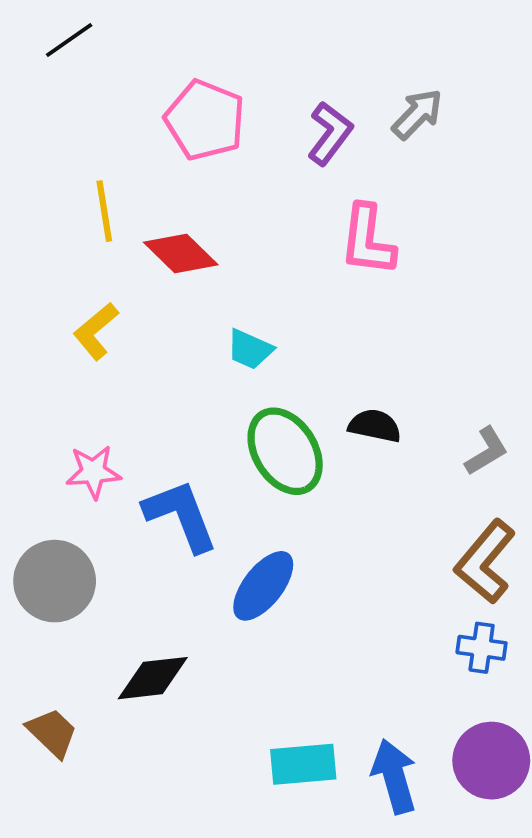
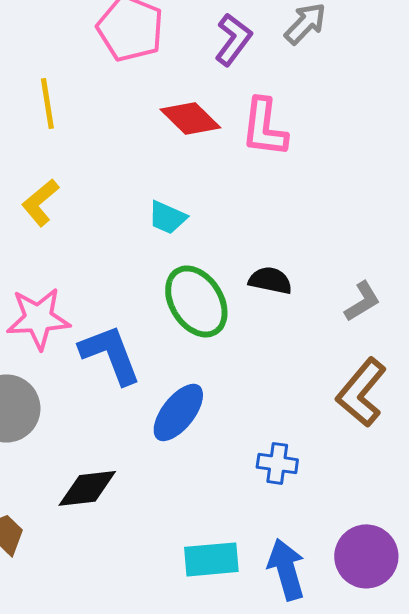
red diamond: (181, 254) -> (190, 118), moved
pink star: (93, 472) -> (38, 318), size x1.4
blue cross: (482, 648) -> (277, 463), moved

